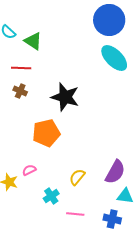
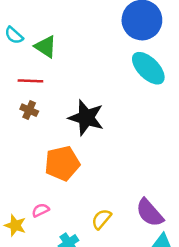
purple semicircle: (115, 172) -> (150, 213), turned 110

